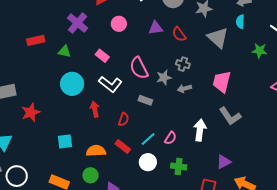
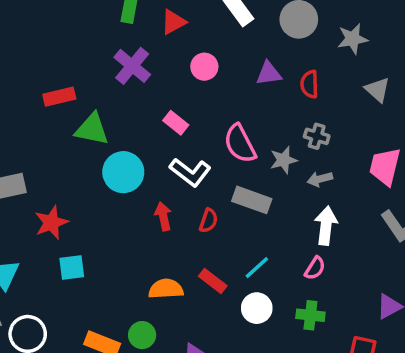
red semicircle: (179, 34) -> (310, 84), turned 35
gray triangle: (218, 38) -> (378, 90), size x0.7
green triangle: (64, 51) -> (92, 129), moved, size x1.5
gray rectangle: (145, 100) -> (252, 200), size x1.5
red semicircle: (124, 119) -> (208, 221), moved
white arrow: (200, 130) -> (326, 226), moved
pink semicircle: (170, 138) -> (315, 268), moved
cyan square: (65, 141) -> (72, 268), moved
green circle: (90, 175) -> (142, 335), moved

